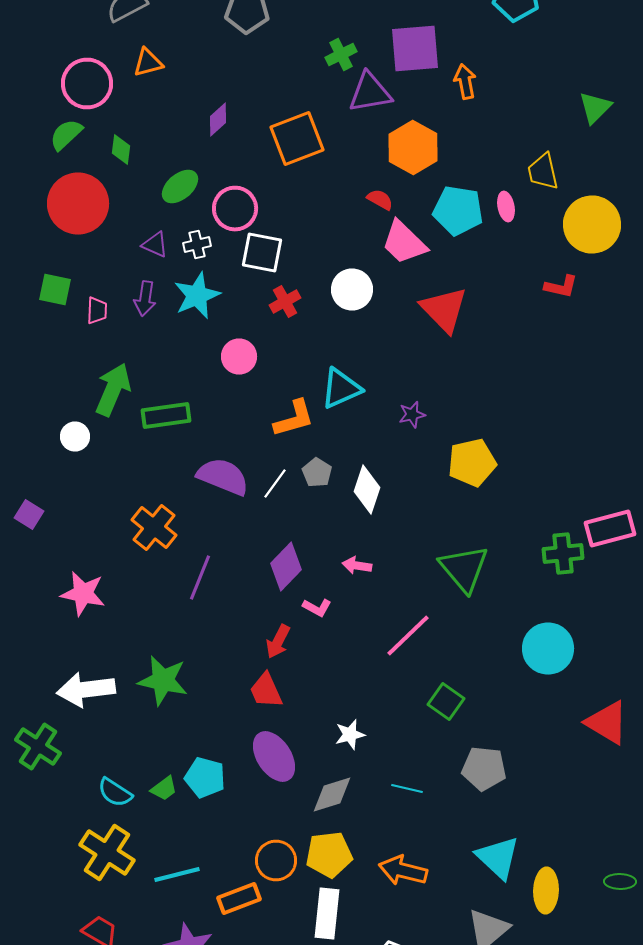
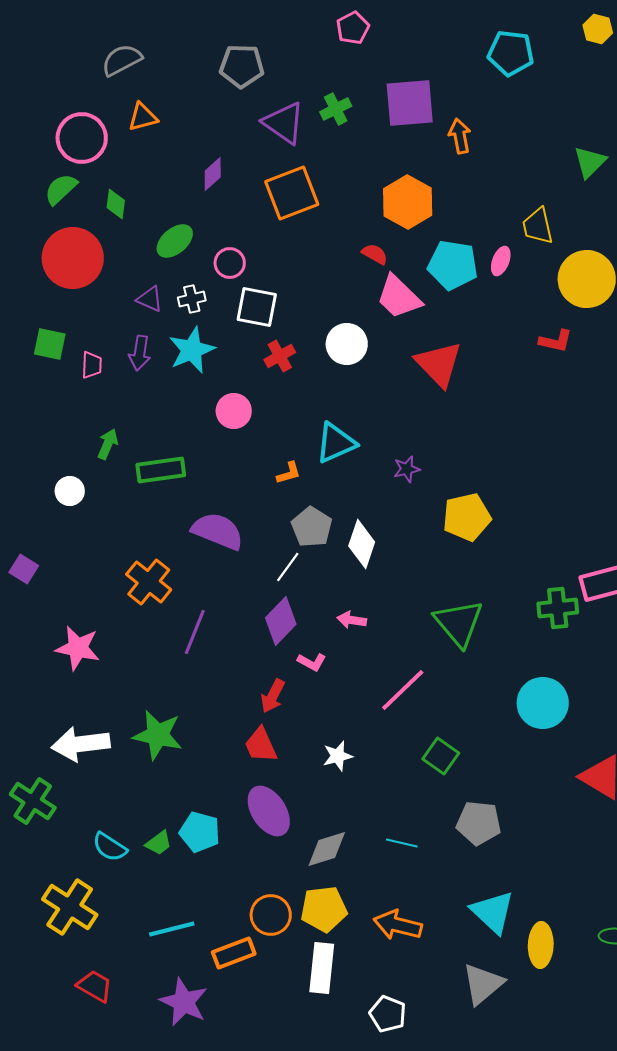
purple triangle: (370, 92) -> (284, 123), moved, turned 45
pink ellipse: (506, 206) -> (501, 261), turned 32
pink circle: (235, 208) -> (230, 263), size x0.7
green arrow: (113, 390) -> (108, 444), size x0.6
orange L-shape: (294, 418) -> (289, 473), size x0.6
gray pentagon: (317, 472) -> (312, 527), size x1.4
white line: (275, 484) -> (288, 567), moved
white star: (350, 734) -> (338, 756), moved
yellow cross: (107, 852) -> (70, 907), moved

